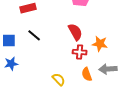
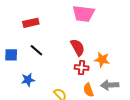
blue star: (11, 64) -> (28, 80), moved

